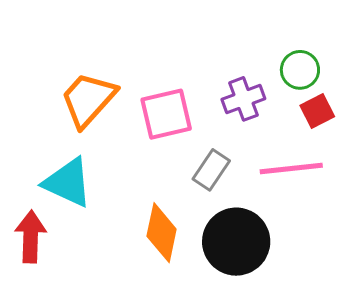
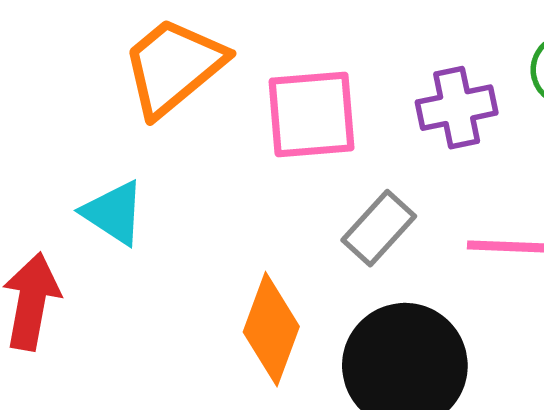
cyan triangle: (68, 183) -> (114, 213), size x0.7

